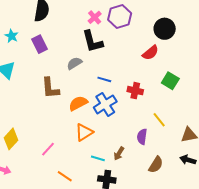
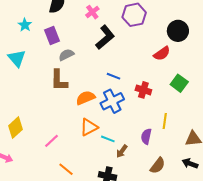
pink cross: (95, 17) -> (92, 12), moved
black L-shape: (92, 41) -> (105, 37), turned -120
gray semicircle: (74, 63) -> (66, 55), moved
yellow line: (159, 120) -> (165, 121), turned 42
cyan line: (98, 158) -> (108, 139), moved

